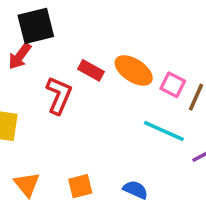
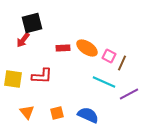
red rectangle: (91, 70) -> (63, 48), turned -32
red L-shape: (59, 95) -> (42, 76), moved, turned 70
blue semicircle: (135, 190) -> (88, 115), size x1.5

